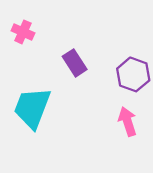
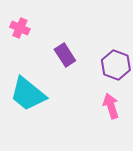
cyan trapezoid: (32, 108) -> (28, 94), turned -72

